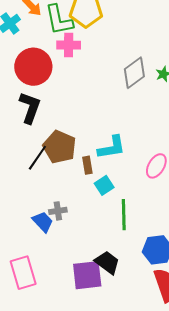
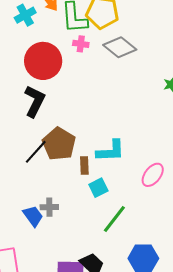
pink cross: (69, 45) -> (81, 44), size x0.7
gray diamond: (134, 73) -> (120, 47), moved, turned 68
green line: (124, 215) -> (114, 219), turned 32

